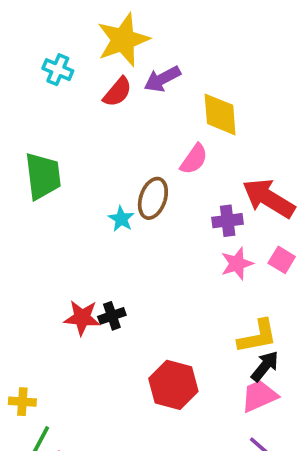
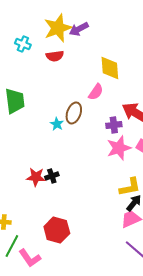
purple arrow: (162, 79) -> (79, 29), moved
red semicircle: (118, 92) -> (55, 56), turned 42
pink star: (237, 264) -> (119, 148), size x1.4
red hexagon: (173, 385) -> (57, 230), moved

